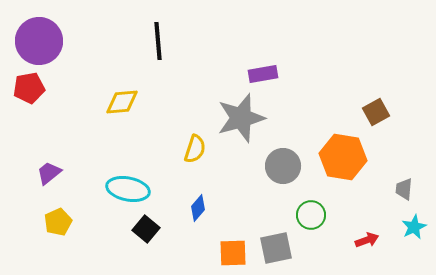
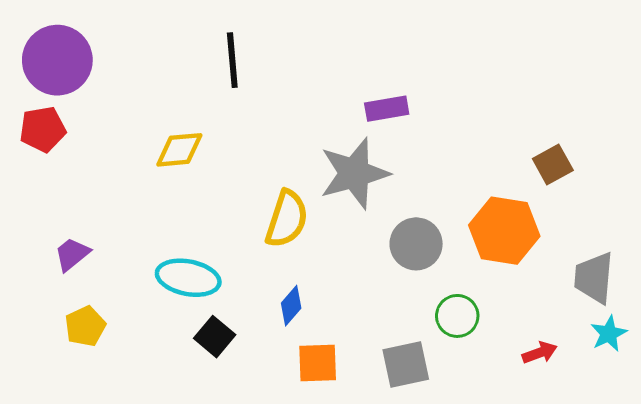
yellow semicircle: (195, 149) -> (287, 219), size x1.4
gray trapezoid: (404, 189) -> (594, 278), size x1.6
orange square: (233, 253) -> (318, 363), moved

